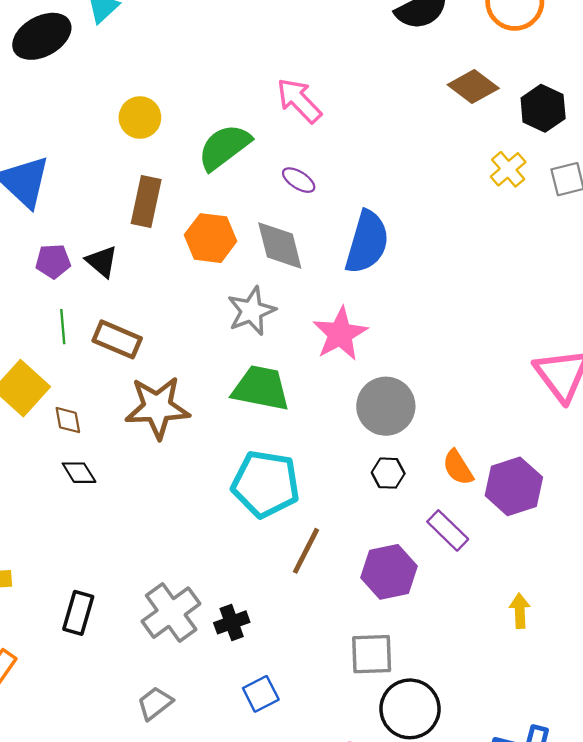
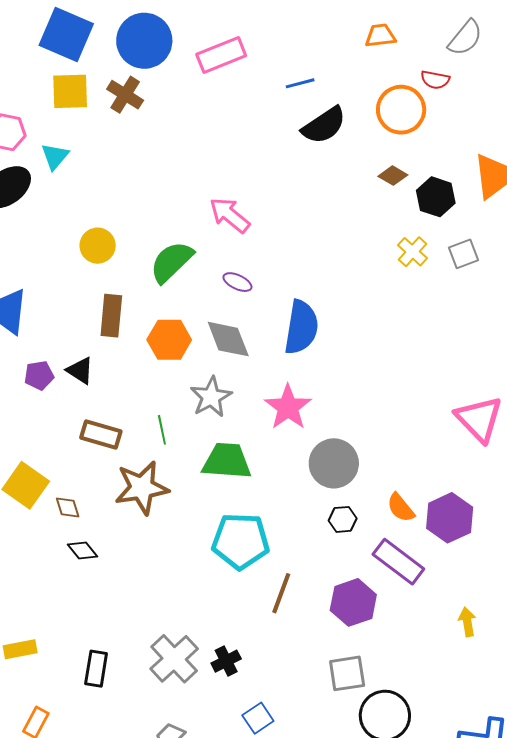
brown diamond: (473, 86) -> (393, 176), moved, size x0.7
green line: (63, 327) -> (162, 430), moved
purple rectangle: (448, 530) -> (398, 562), size x1.4

